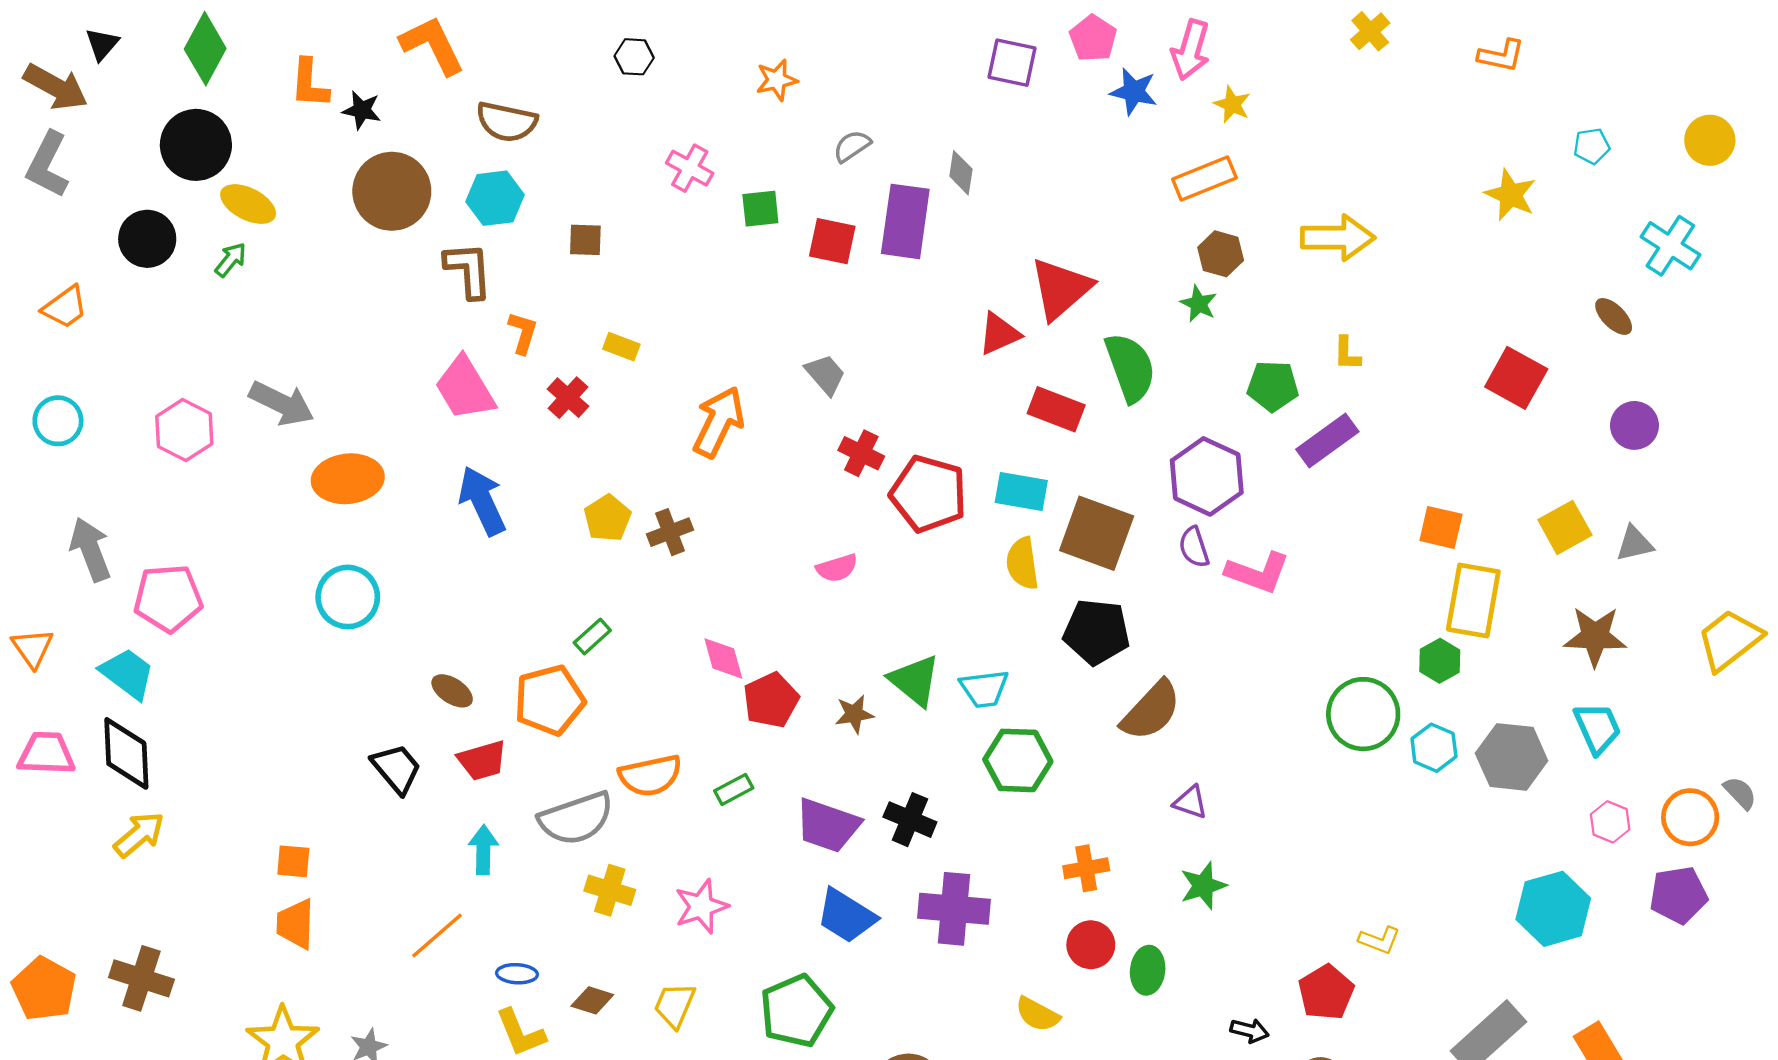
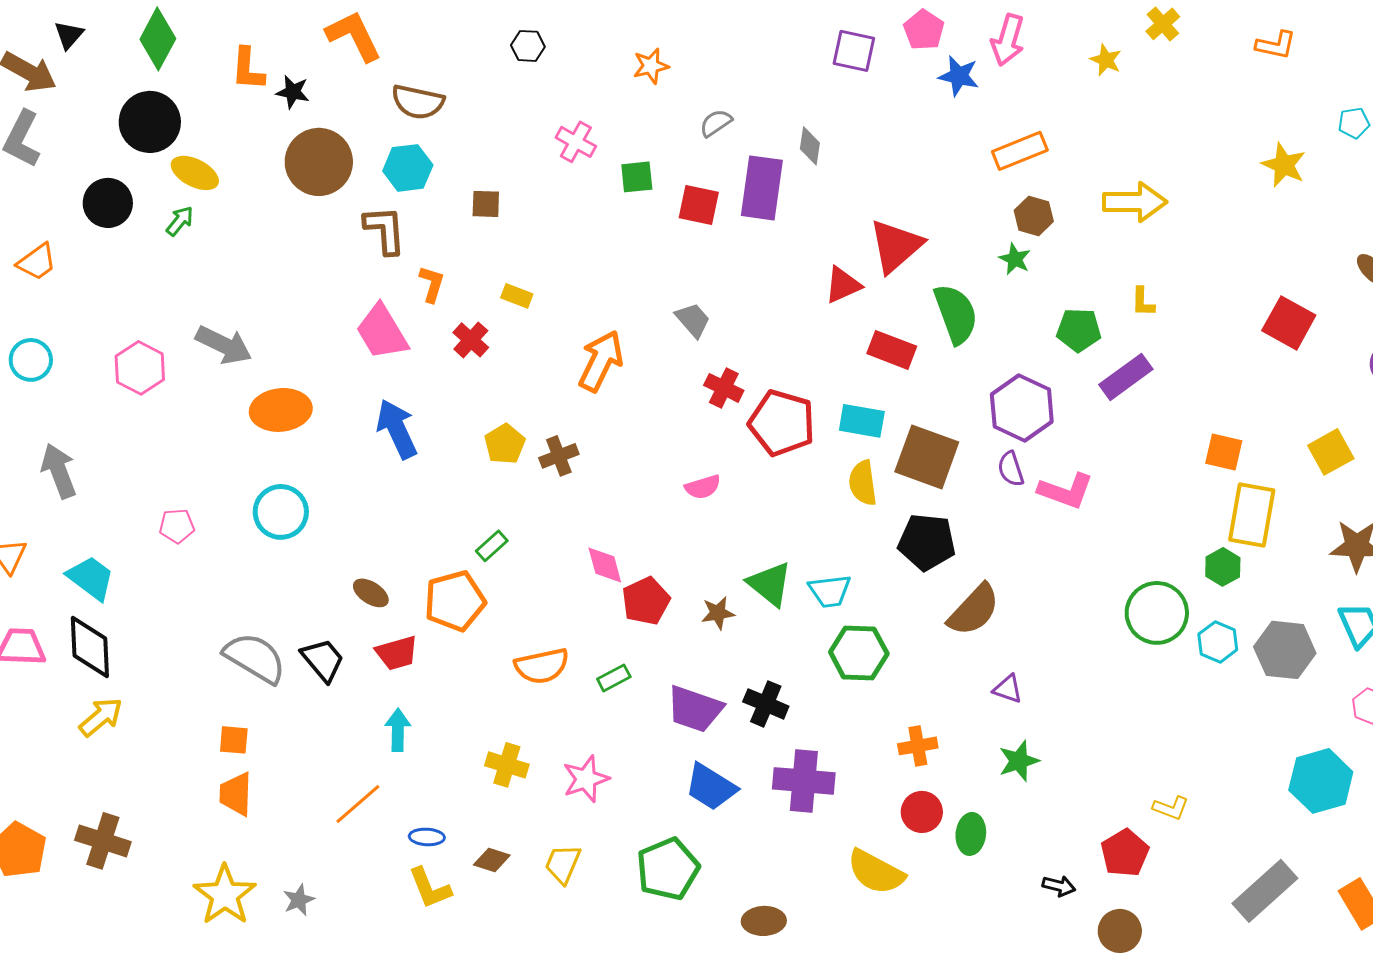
yellow star: (1232, 104) -> (1106, 60), moved
pink pentagon: (168, 598) -> (177, 526), moved, size x0.6
gray semicircle: (576, 818) -> (255, 658), moved, turned -130
yellow semicircle: (1037, 1014) -> (876, 872), size x1.5

